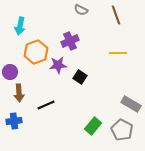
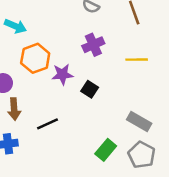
cyan arrow: (20, 26) -> (15, 26), turned -78
purple cross: (70, 41) -> (93, 45), moved
gray rectangle: (131, 104) -> (139, 121), moved

